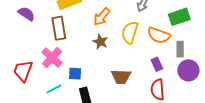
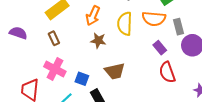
brown rectangle: (59, 28) -> (54, 38), size x0.6
blue square: (75, 74) -> (82, 79), turned 32
brown trapezoid: (121, 77) -> (115, 71), moved

